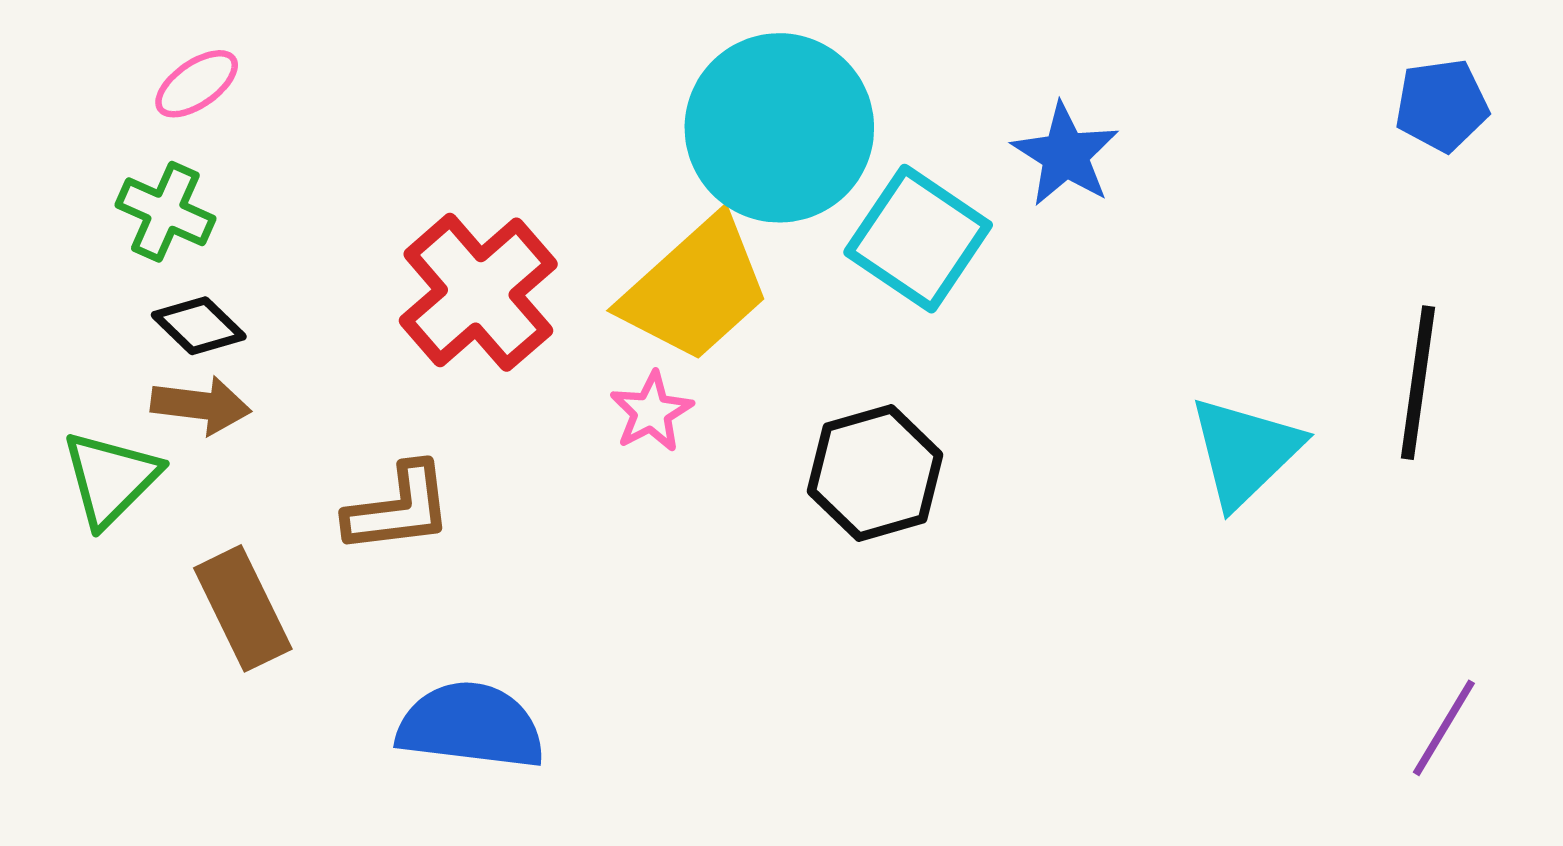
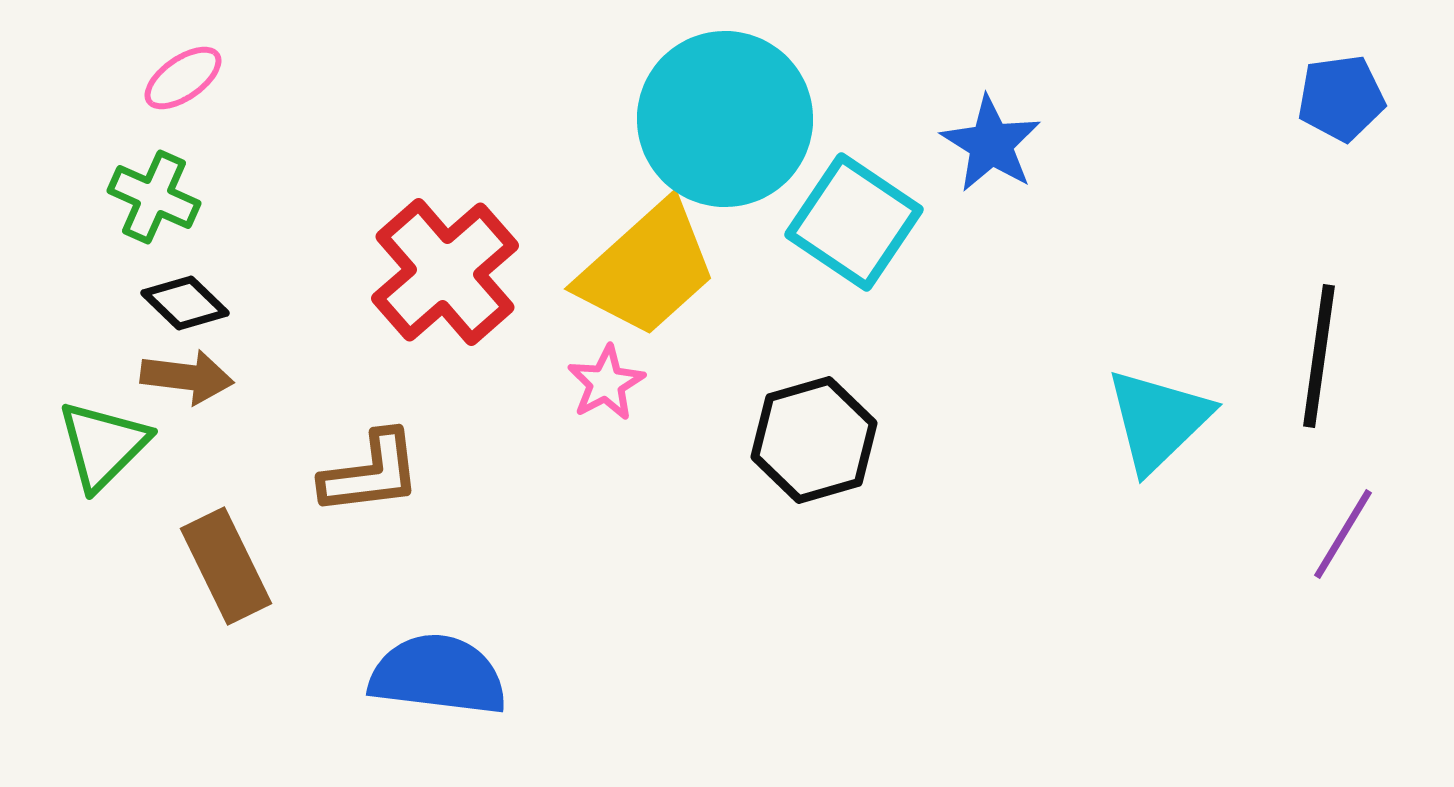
purple line: (1444, 728) -> (1343, 534), moved

